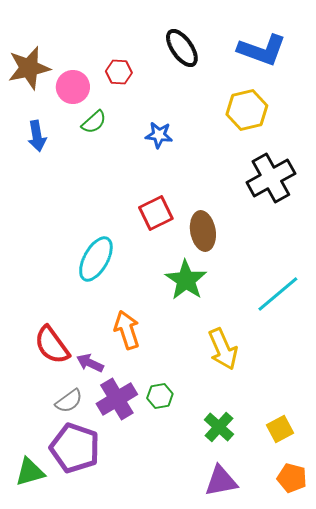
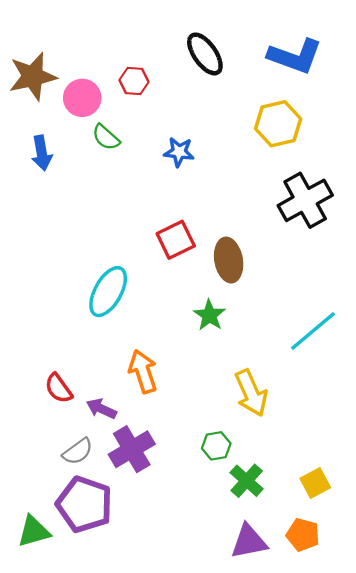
green semicircle: (94, 122) -> (106, 137), turned 84
green star: (186, 280) -> (209, 315), size x0.7
red semicircle: (52, 345) -> (59, 388), size x0.7
green hexagon: (160, 396) -> (216, 446), moved
orange pentagon: (292, 478) -> (303, 535), moved

